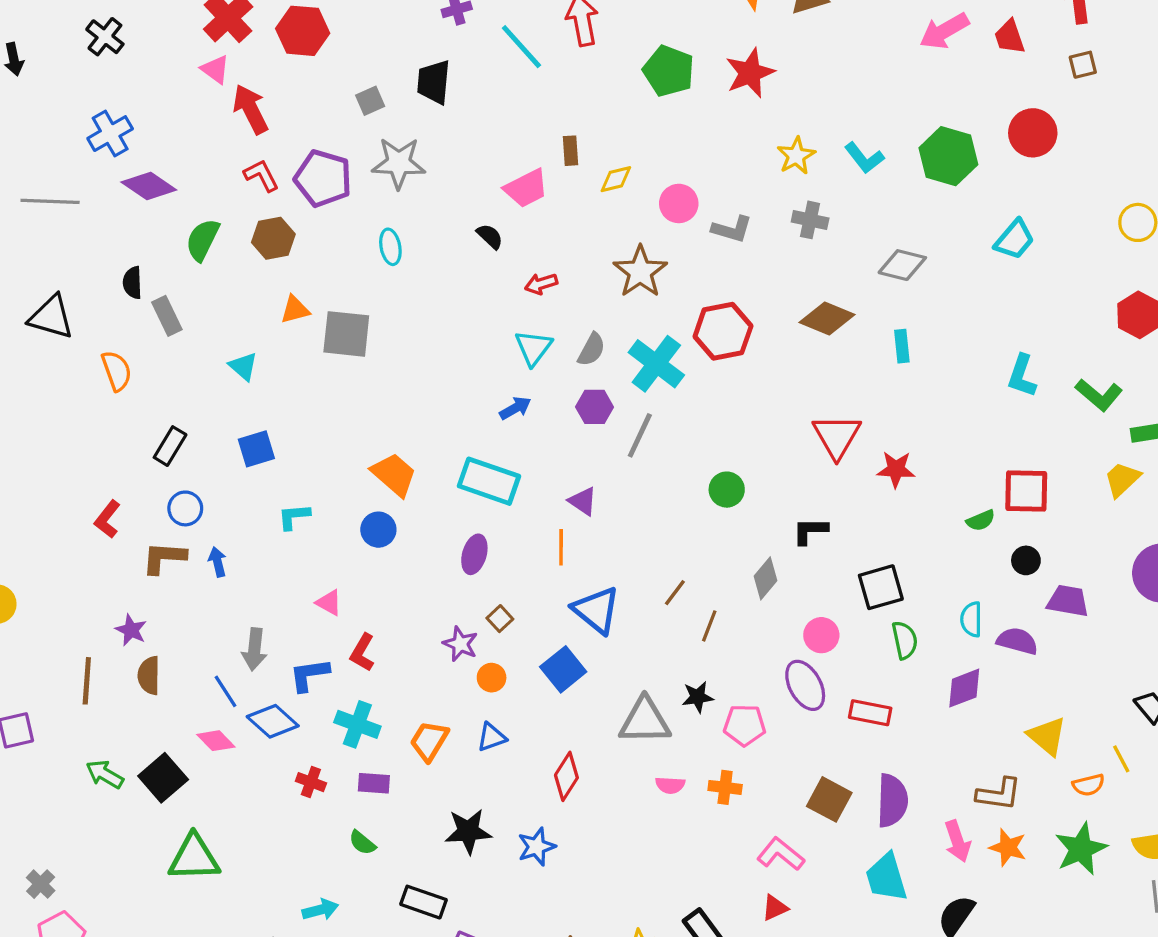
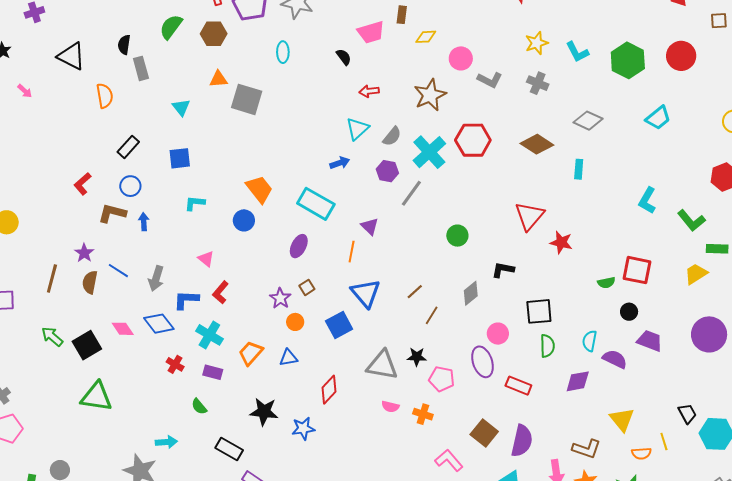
blue line: (226, 691) -> (118, 271), moved, turned -35

